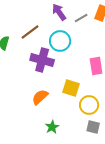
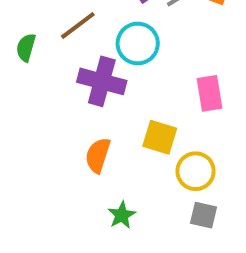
orange semicircle: (40, 97) -> (98, 155), turned -30

